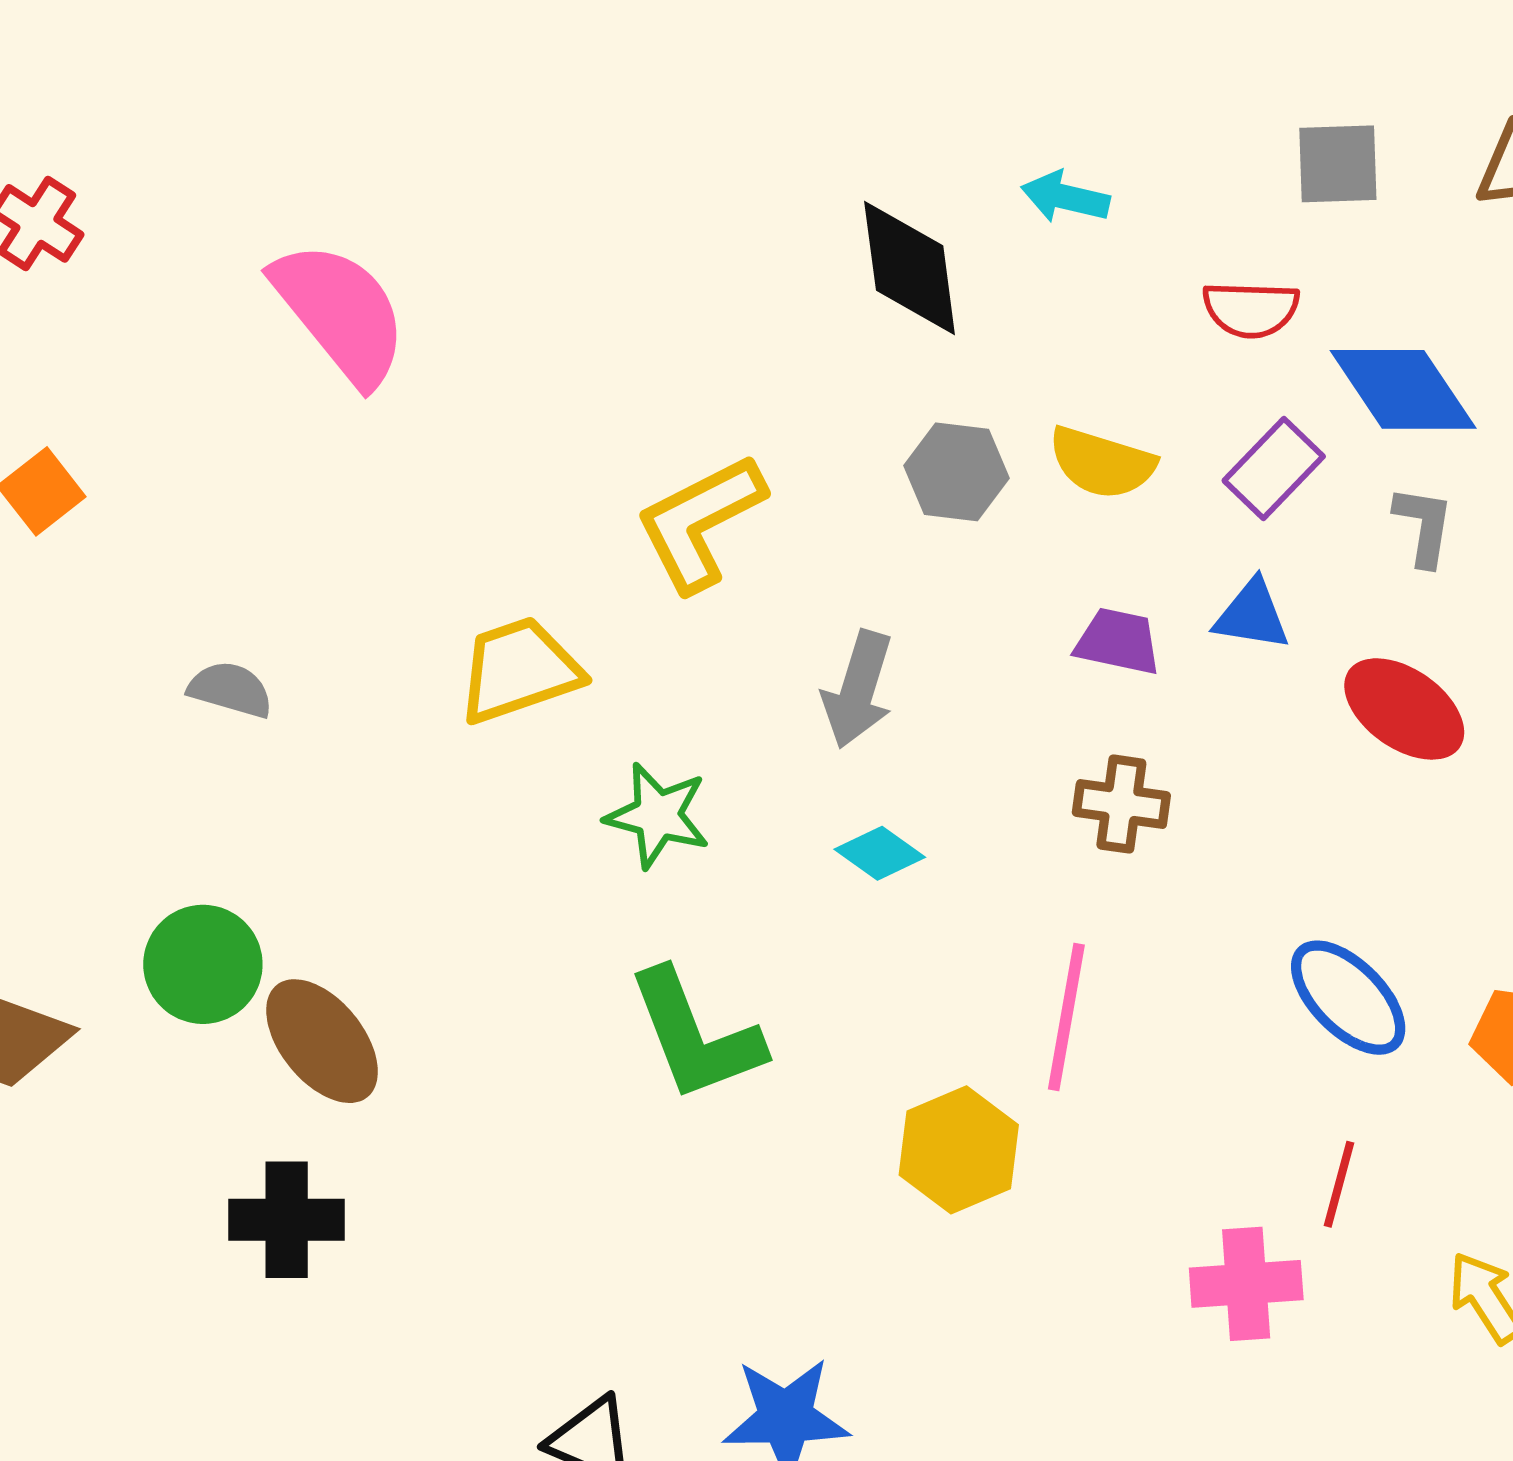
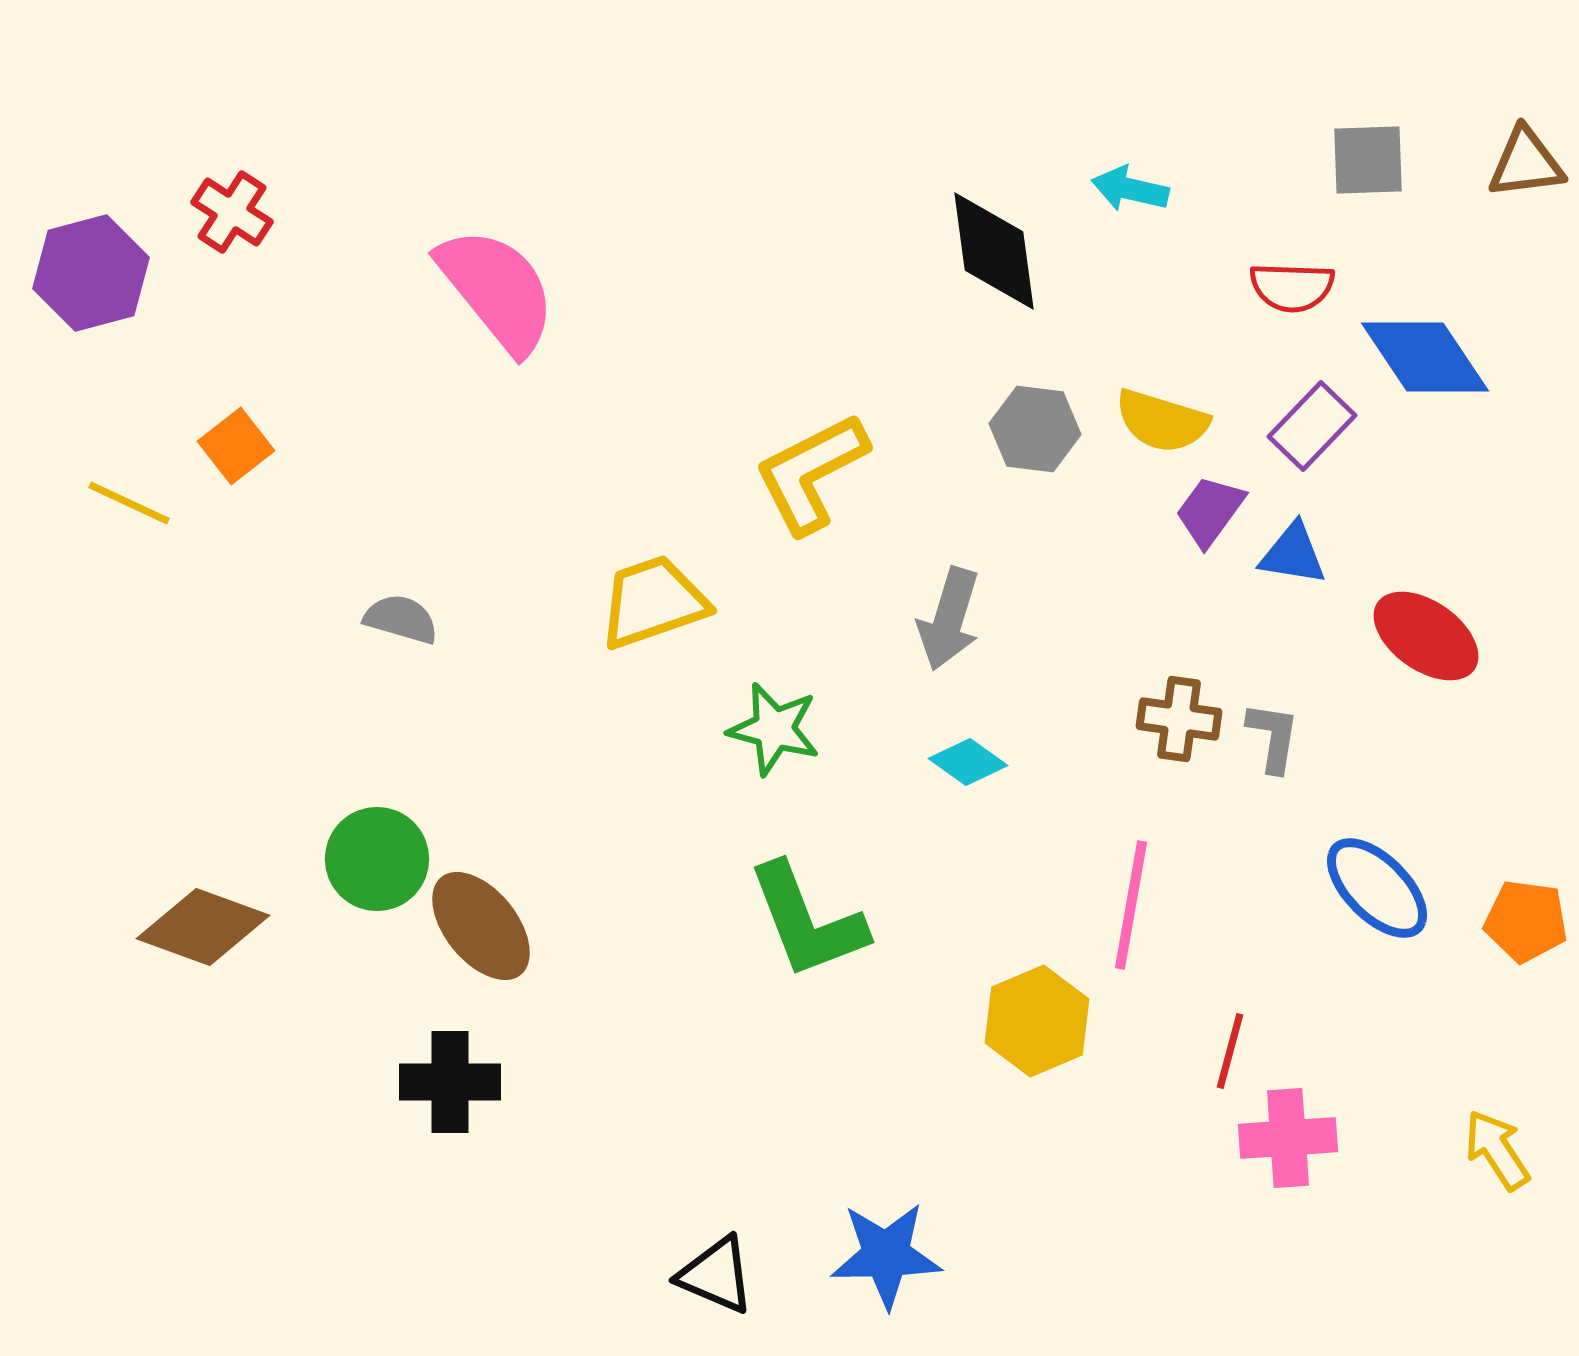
gray L-shape: (1424, 526) -> (1273, 737), moved
purple trapezoid: (1118, 641) -> (1210, 511), moved, turned -66
red line: (1339, 1184) -> (1230, 1051), moved

